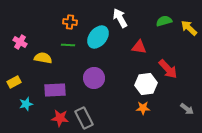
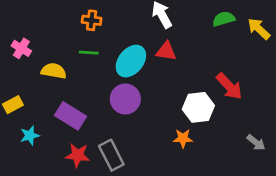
cyan ellipse: (98, 37) -> (131, 61), moved
red triangle: (139, 47) -> (166, 51), moved
purple rectangle: (55, 90) -> (71, 116), turned 35
orange star: (143, 108) -> (183, 138), moved

